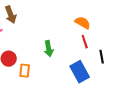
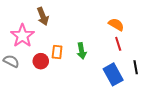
black line: (102, 57) -> (136, 67), moved
orange rectangle: (25, 71) -> (57, 52), moved

